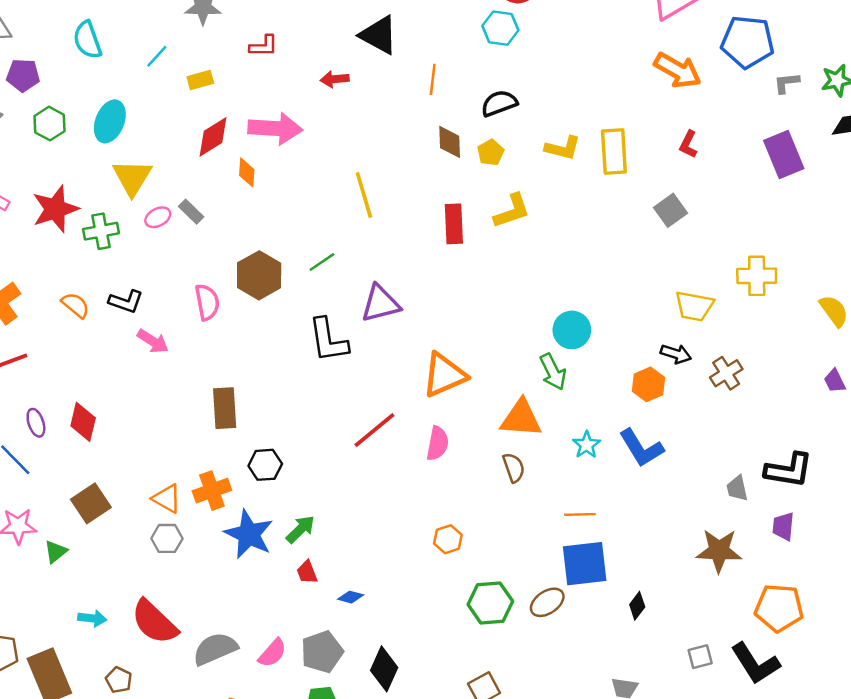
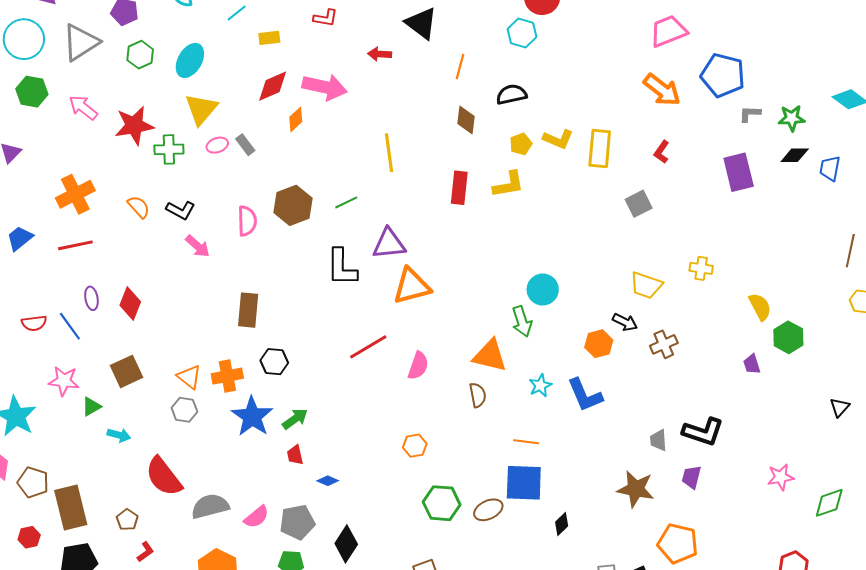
yellow pentagon: (491, 153) -> (521, 144), moved
orange diamond: (247, 172) -> (296, 119), turned 35
yellow cross: (757, 276) -> (701, 268), size x0.7
orange triangle: (444, 375) -> (412, 286), moved
cyan arrow: (92, 618) -> (119, 435), moved

